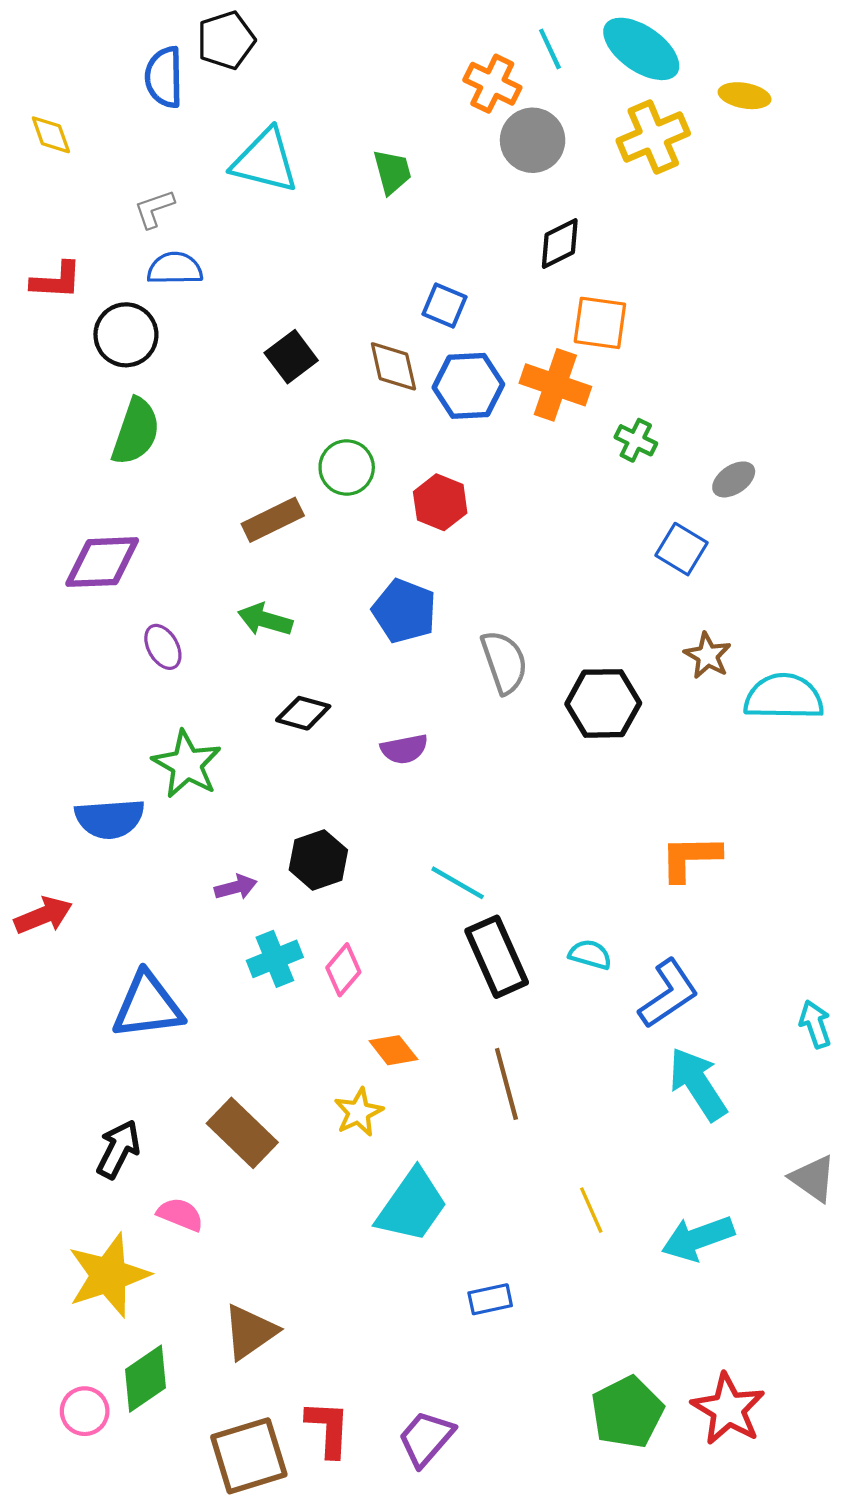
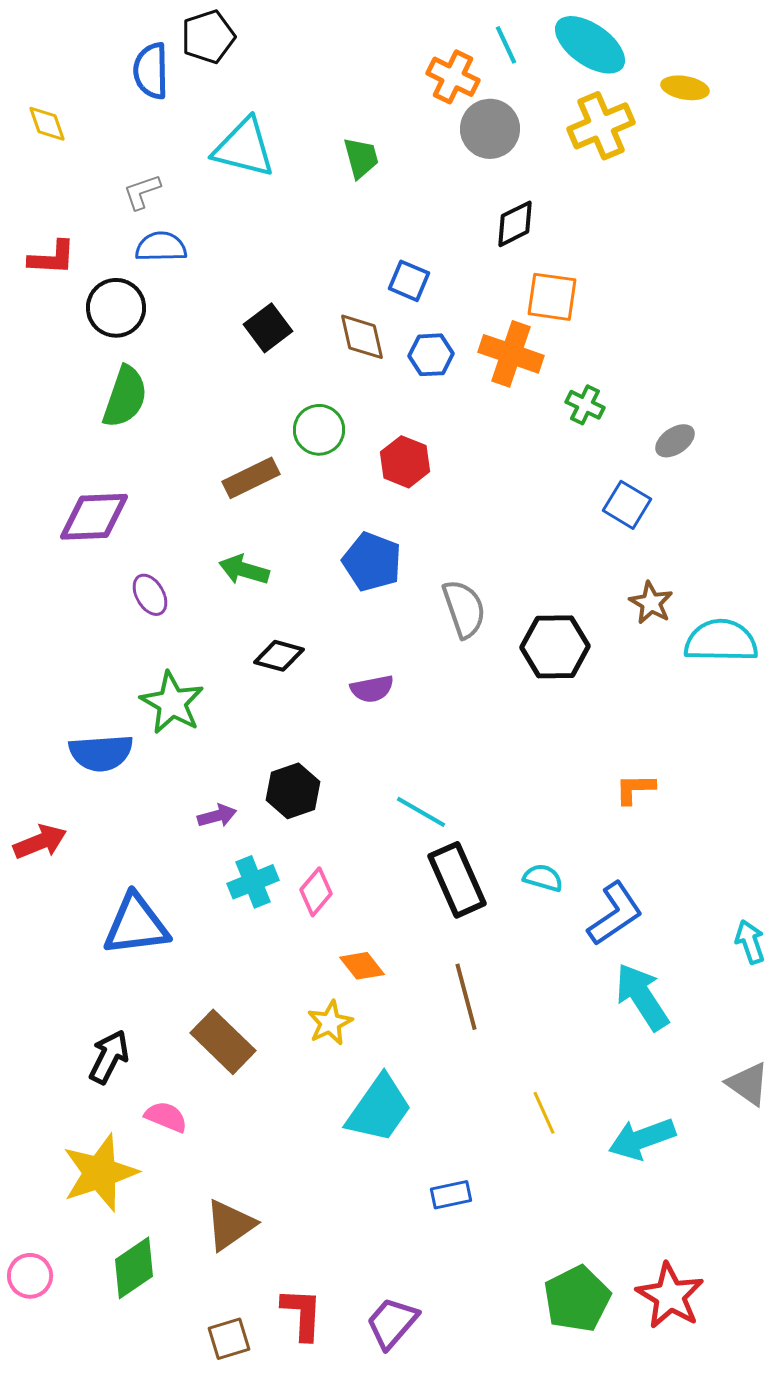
blue hexagon: (468, 386) -> (431, 355), size x0.7
orange L-shape: (690, 858) -> (635, 789), size x0.7
pink circle: (85, 1411) -> (30, 1276), moved
brown square: (249, 1456) -> (229, 1339), size x0.6

